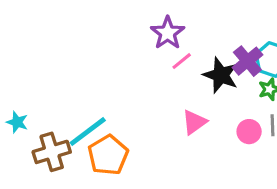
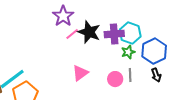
purple cross: (247, 61) -> (114, 34), turned 36
black star: (221, 75) -> (89, 32), moved

